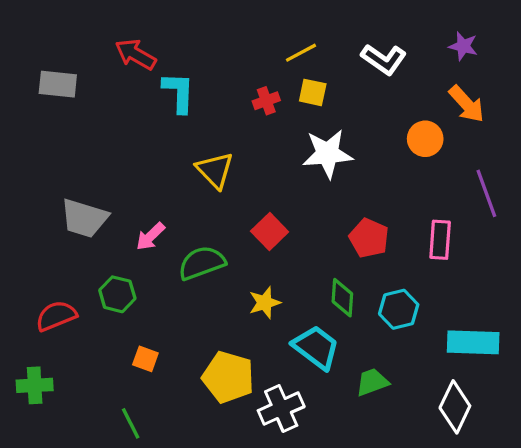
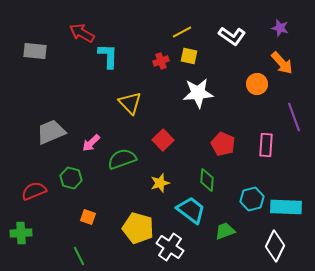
gray trapezoid: (84, 218) -> (51, 132), turned 140
cyan hexagon: (399, 309) -> (252, 199), moved
white cross: (281, 409) -> (170, 247), turned -32

